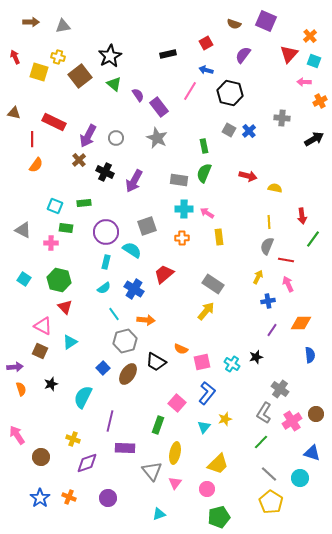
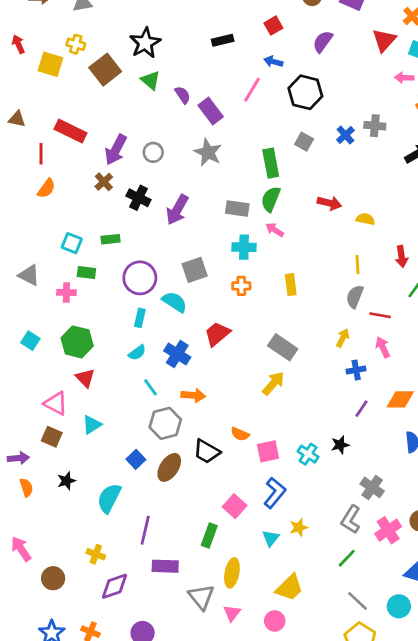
blue cross: (249, 131) -> (345, 135), moved
green rectangle: (204, 146) -> (271, 163), size x1.5
pink arrow: (207, 213) -> (275, 230), moved

